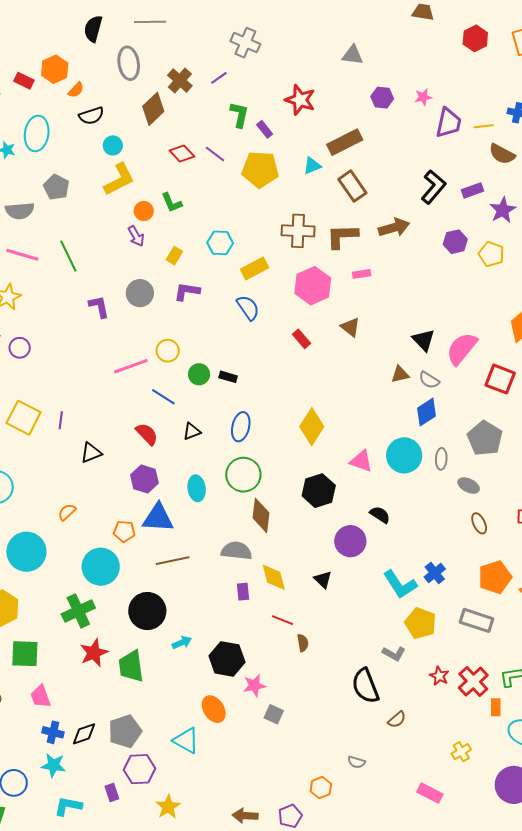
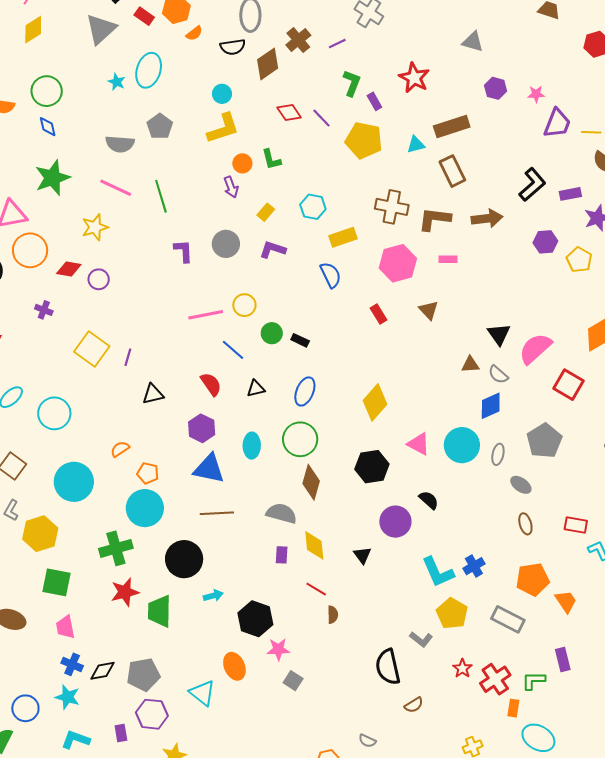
black semicircle: (91, 116) -> (233, 47), moved
orange pentagon: (124, 531) -> (148, 473), moved

